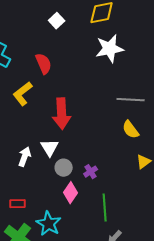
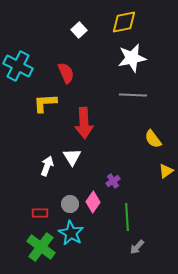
yellow L-shape: (23, 94) -> (45, 103), turned 35
gray line: (131, 100) -> (133, 95), moved
gray circle: (64, 168) -> (70, 204), moved

